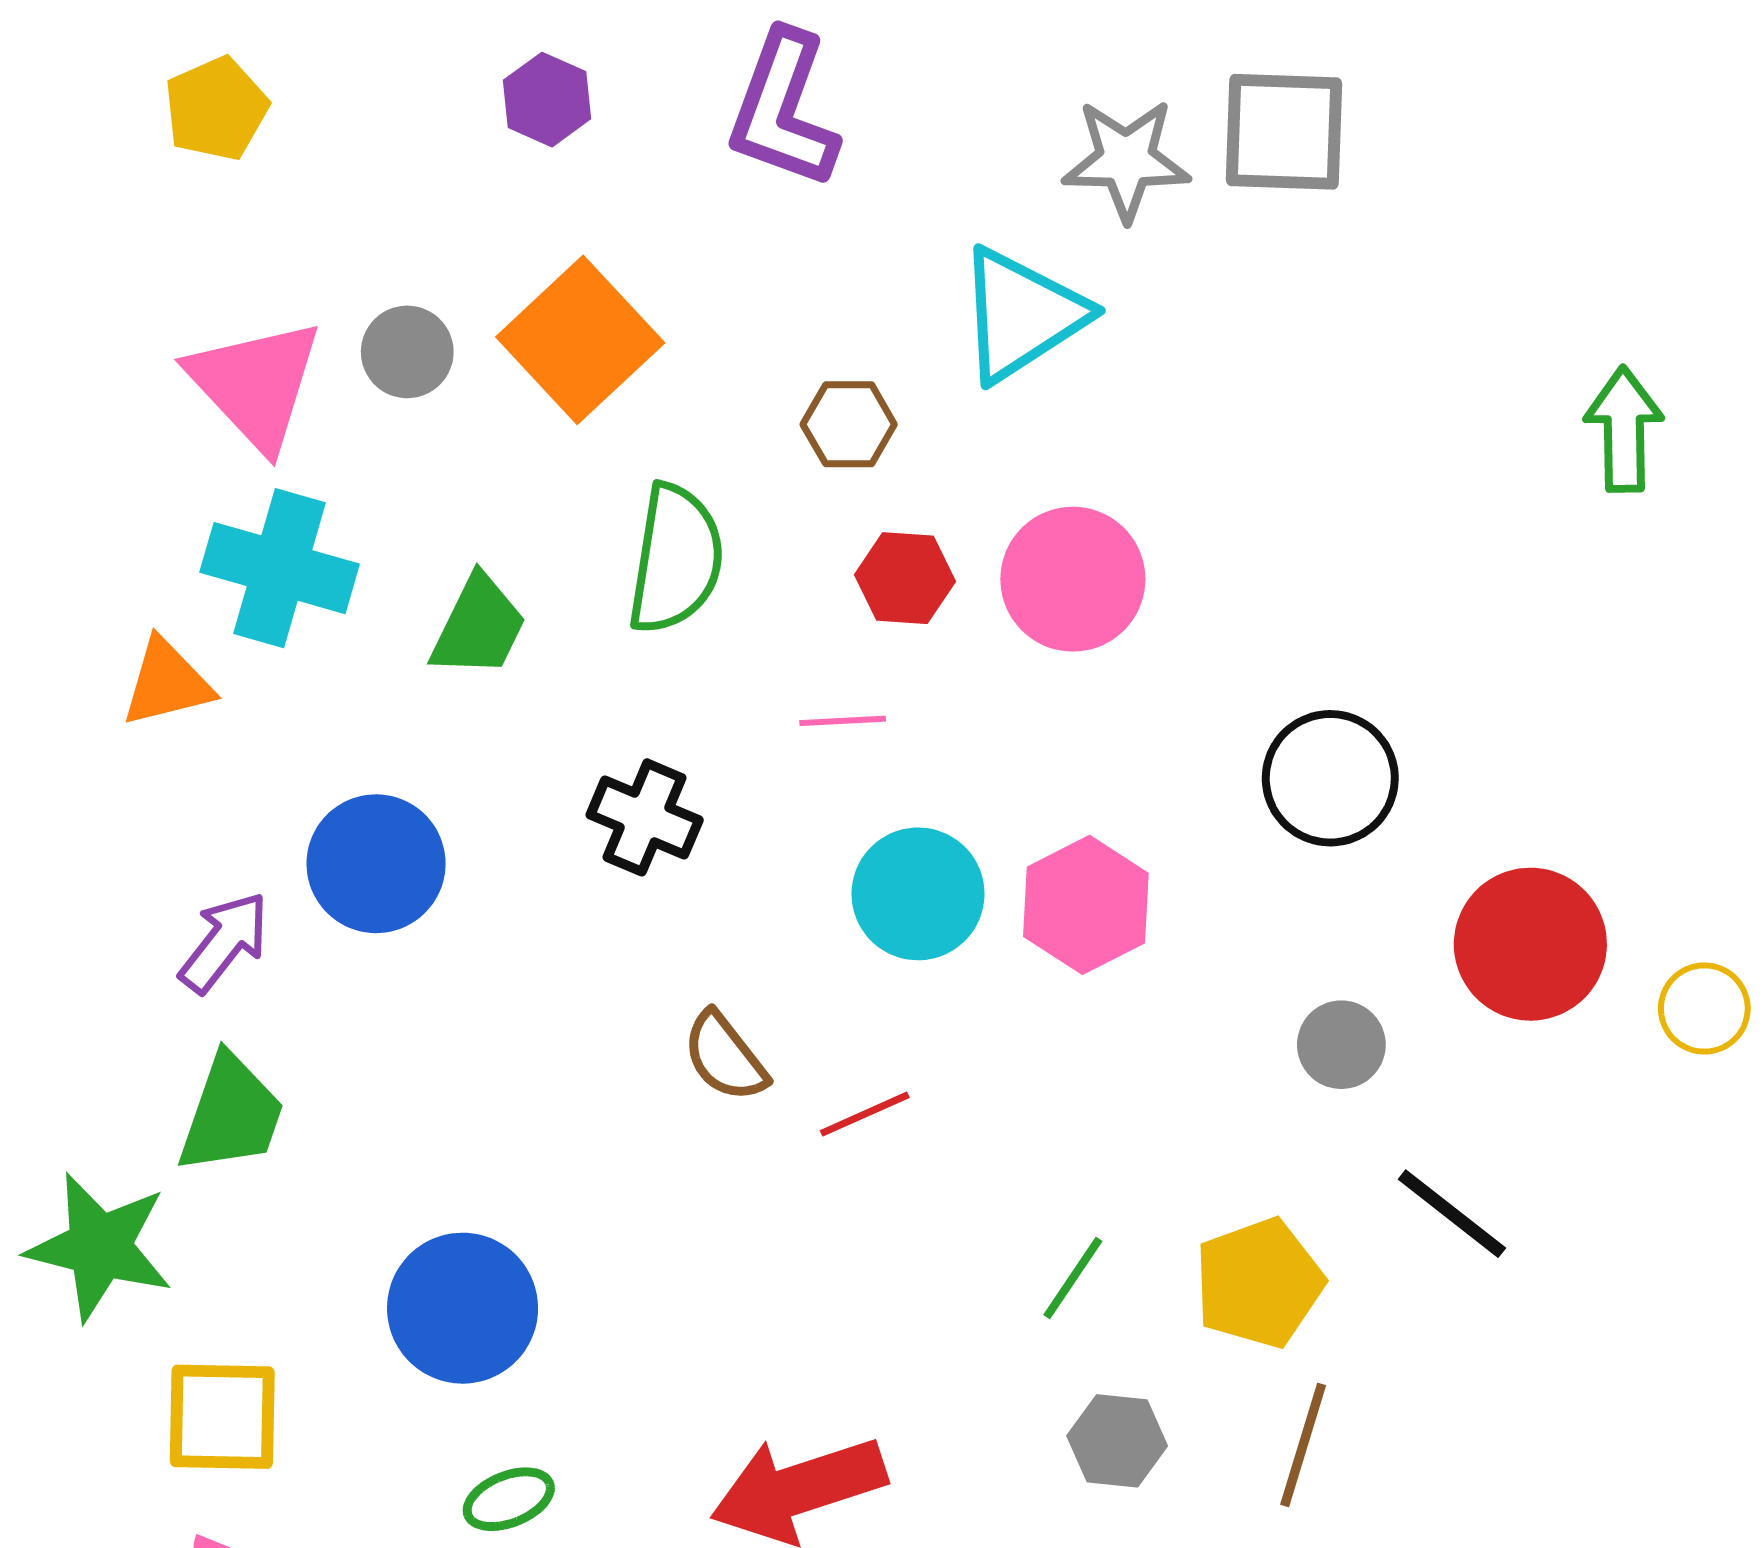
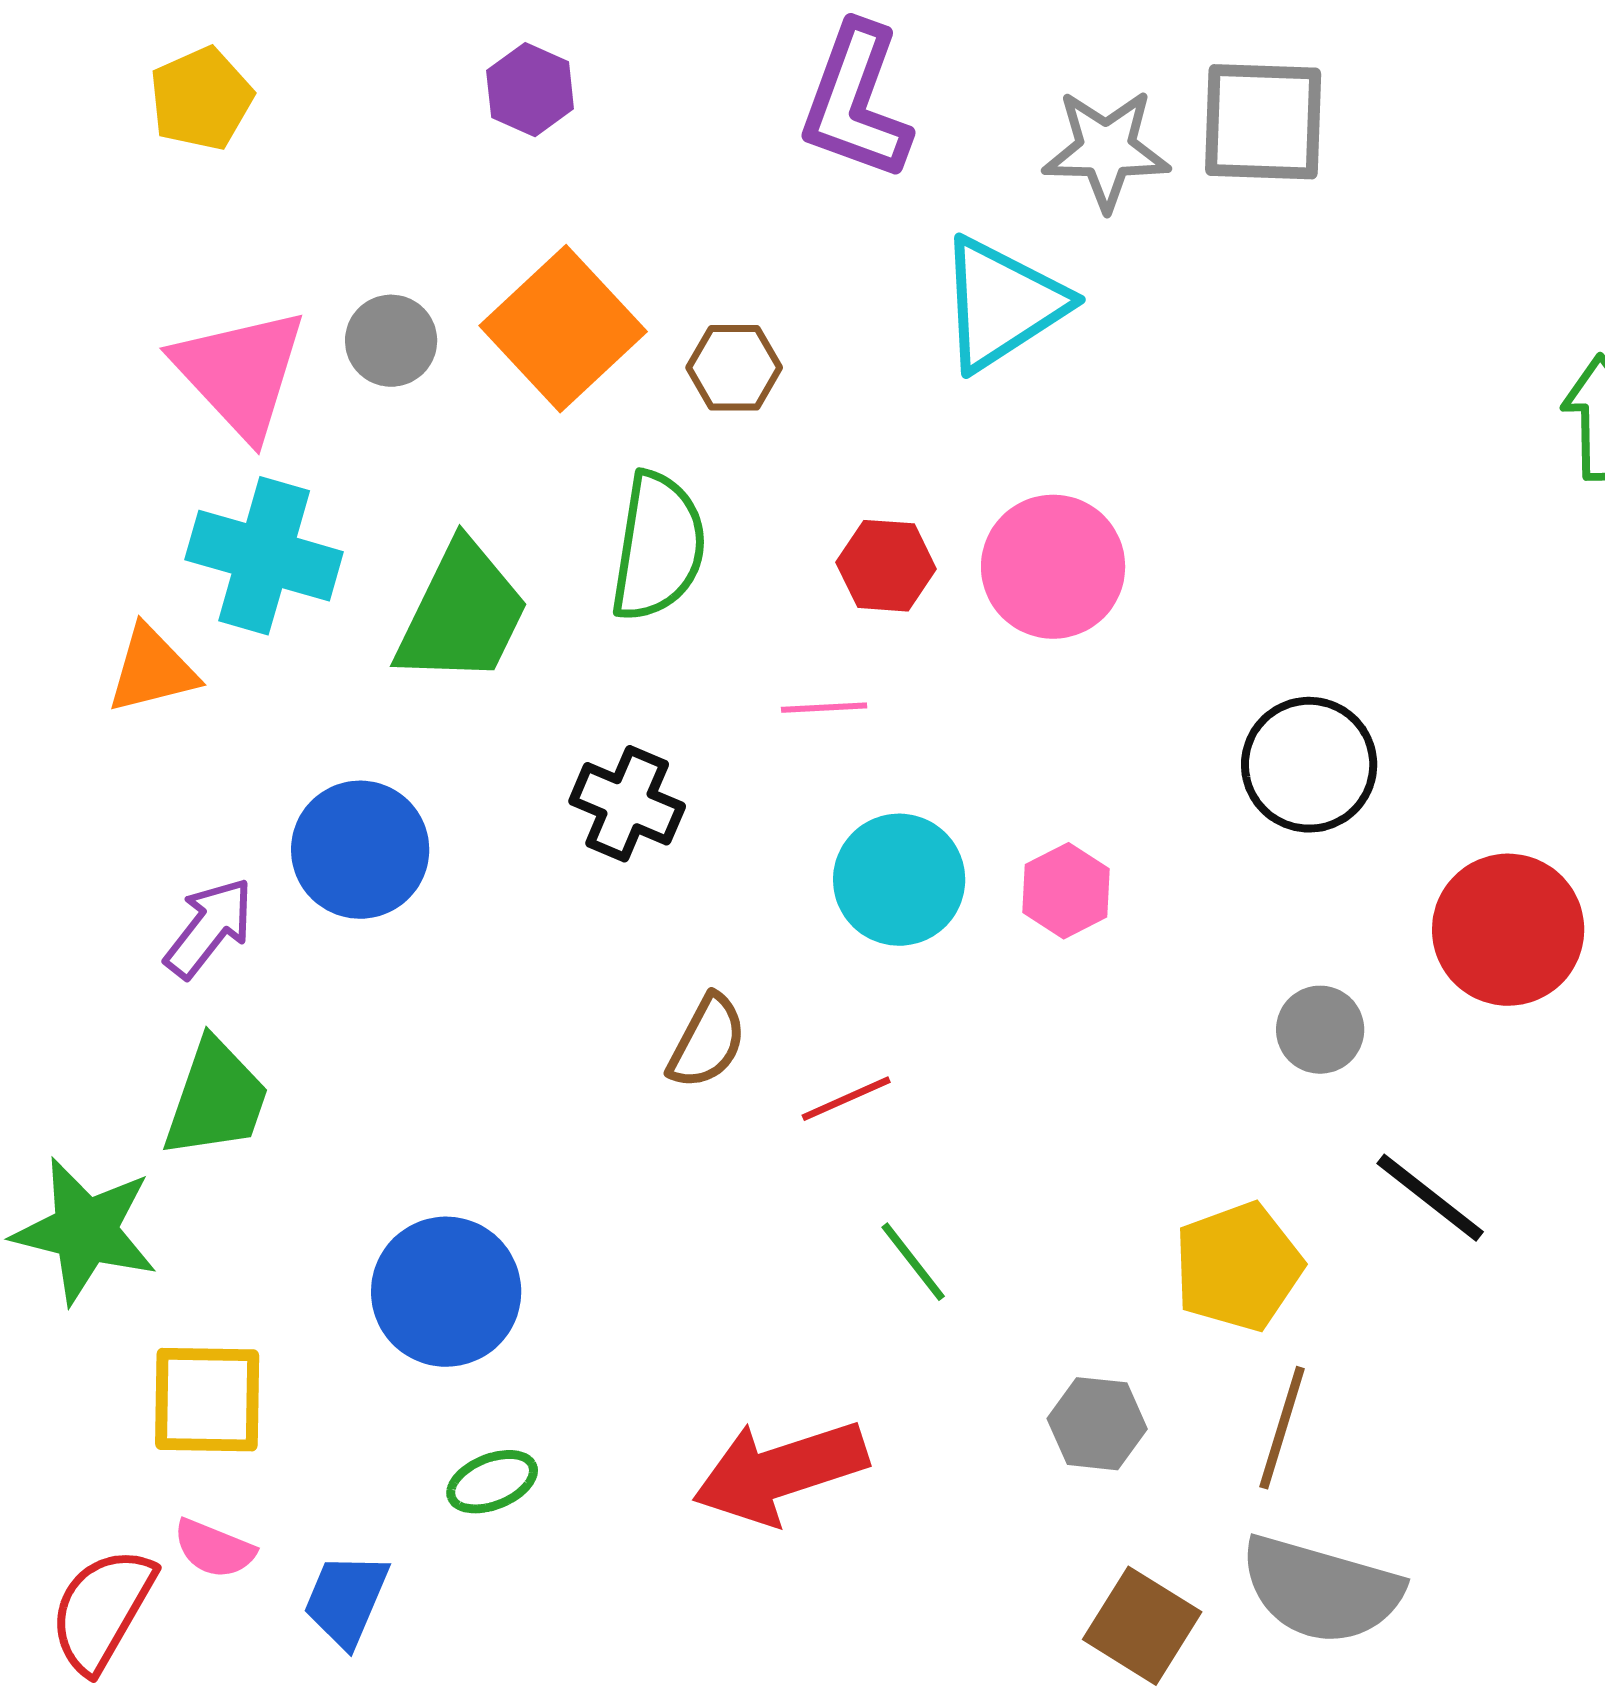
purple L-shape: (783, 110) -> (856, 102), moved
brown hexagon: (849, 424) -> (734, 368), moved
green trapezoid: (479, 626) -> (462, 614), size x1.4
pink hexagon: (1086, 905) -> (1066, 891), size x0.7
brown semicircle: (725, 1057) -> (707, 1042), turned -114
green line: (1073, 1278) -> (913, 1262), moved, turned -72

